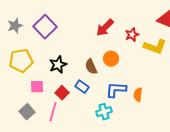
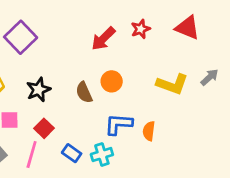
red star: (132, 35) -> (141, 29), moved
yellow L-shape: (155, 47) -> (172, 84), moved
blue rectangle: (82, 87) -> (72, 153), moved

